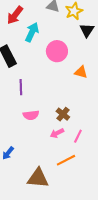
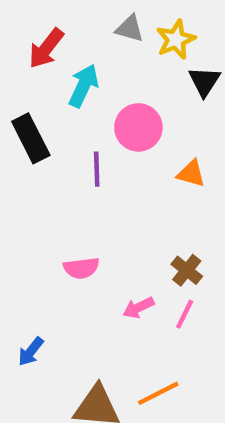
purple line: (21, 87) -> (97, 169), moved
brown cross: (63, 114) -> (187, 270), moved
orange line: (66, 160) -> (158, 393), moved

